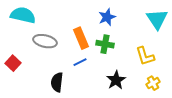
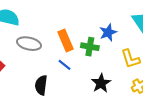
blue star: (107, 17) -> (108, 32), moved
blue line: (80, 62) -> (64, 65), turned 64

